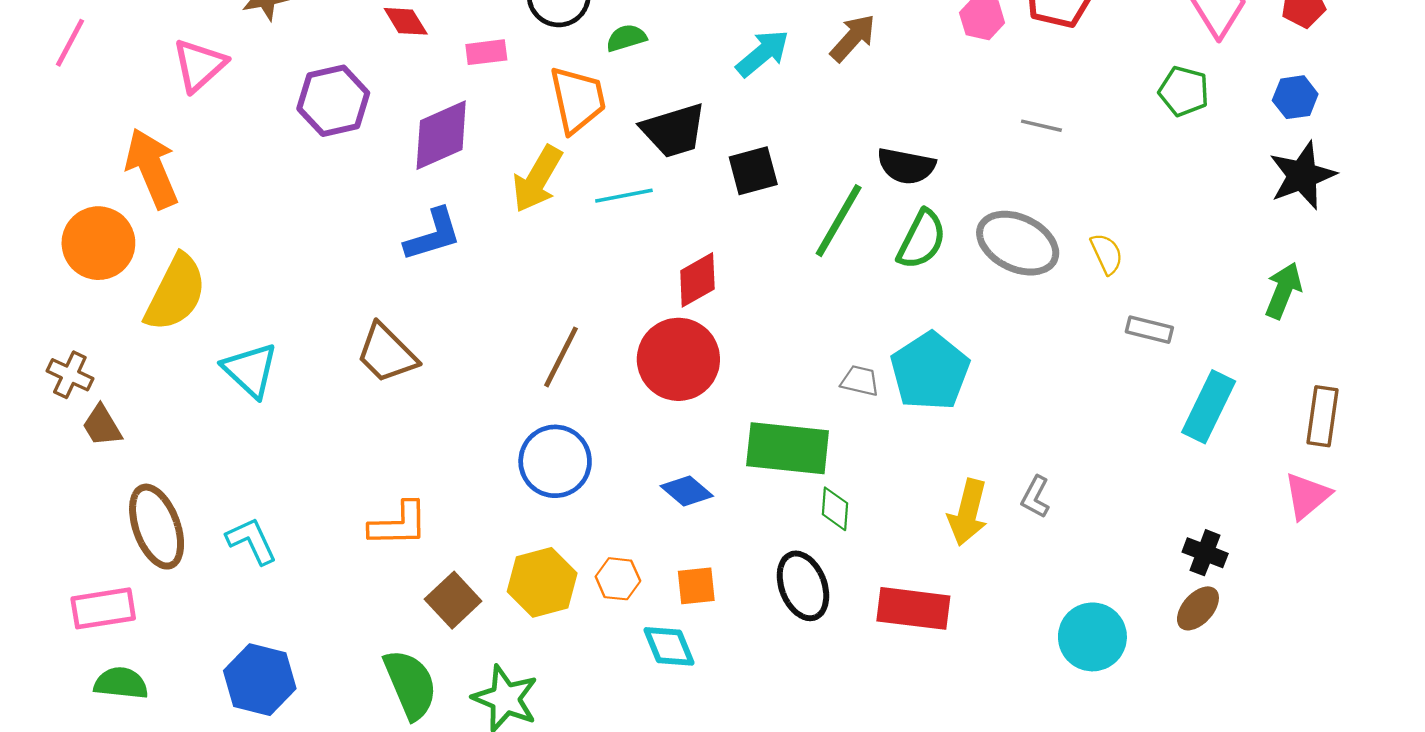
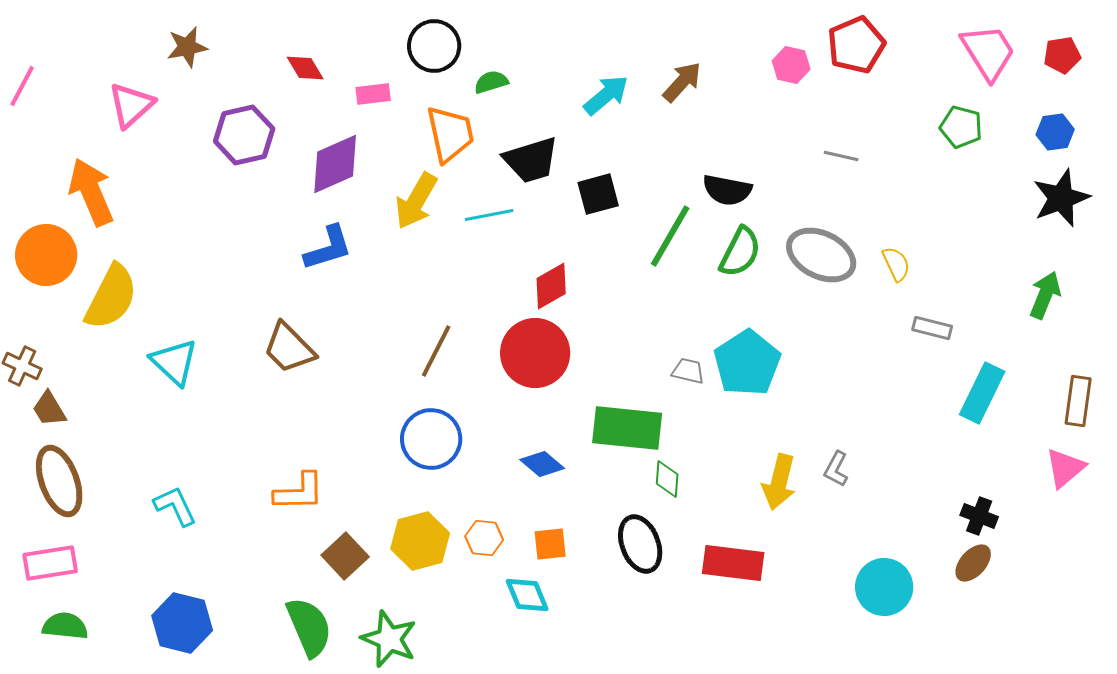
brown ellipse: (157, 527) -> (59, 481), moved

